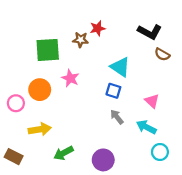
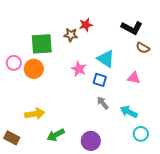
pink star: (70, 78) -> (79, 69), moved
orange circle: (40, 90) -> (34, 69), moved
pink triangle: (152, 101) -> (134, 78), moved, turned -32
pink circle: (16, 103) -> (14, 63), moved

